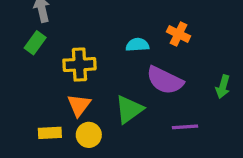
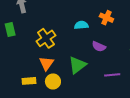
green rectangle: (35, 43) -> (10, 30), moved, turned -48
yellow cross: (79, 65) -> (46, 38), turned -30
purple semicircle: (165, 80) -> (99, 47), size x0.6

